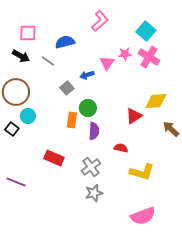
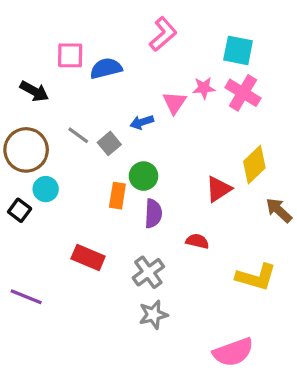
cyan square: (146, 31) -> (238, 50), turned -30
pink square: (28, 33) -> (70, 55), moved
gray line: (48, 61) -> (78, 135), moved
yellow diamond: (156, 101) -> (254, 165), turned -40
yellow L-shape: (142, 172) -> (256, 277), moved

